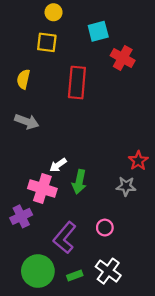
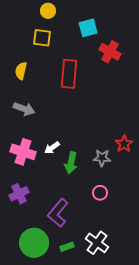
gray star: (126, 186) -> (102, 158), moved
pink cross: (42, 188) -> (23, 152), moved
pink circle: (105, 228) -> (100, 193), moved

